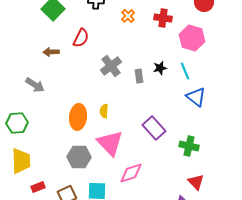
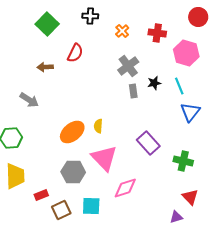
gray cross: (111, 66) -> (128, 66), moved
blue triangle: (196, 97) -> (190, 112), turned 30
orange ellipse: (78, 117) -> (72, 132), turned 45
red rectangle: (38, 187) -> (41, 195), moved

